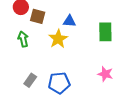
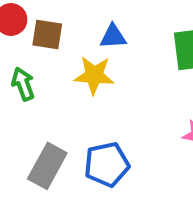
yellow star: (58, 39) -> (94, 75), turned -30
gray rectangle: (30, 80) -> (47, 166), size x1.5

